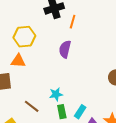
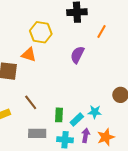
orange line: (73, 22) -> (102, 31), moved
cyan star: (56, 94) -> (95, 112), moved

